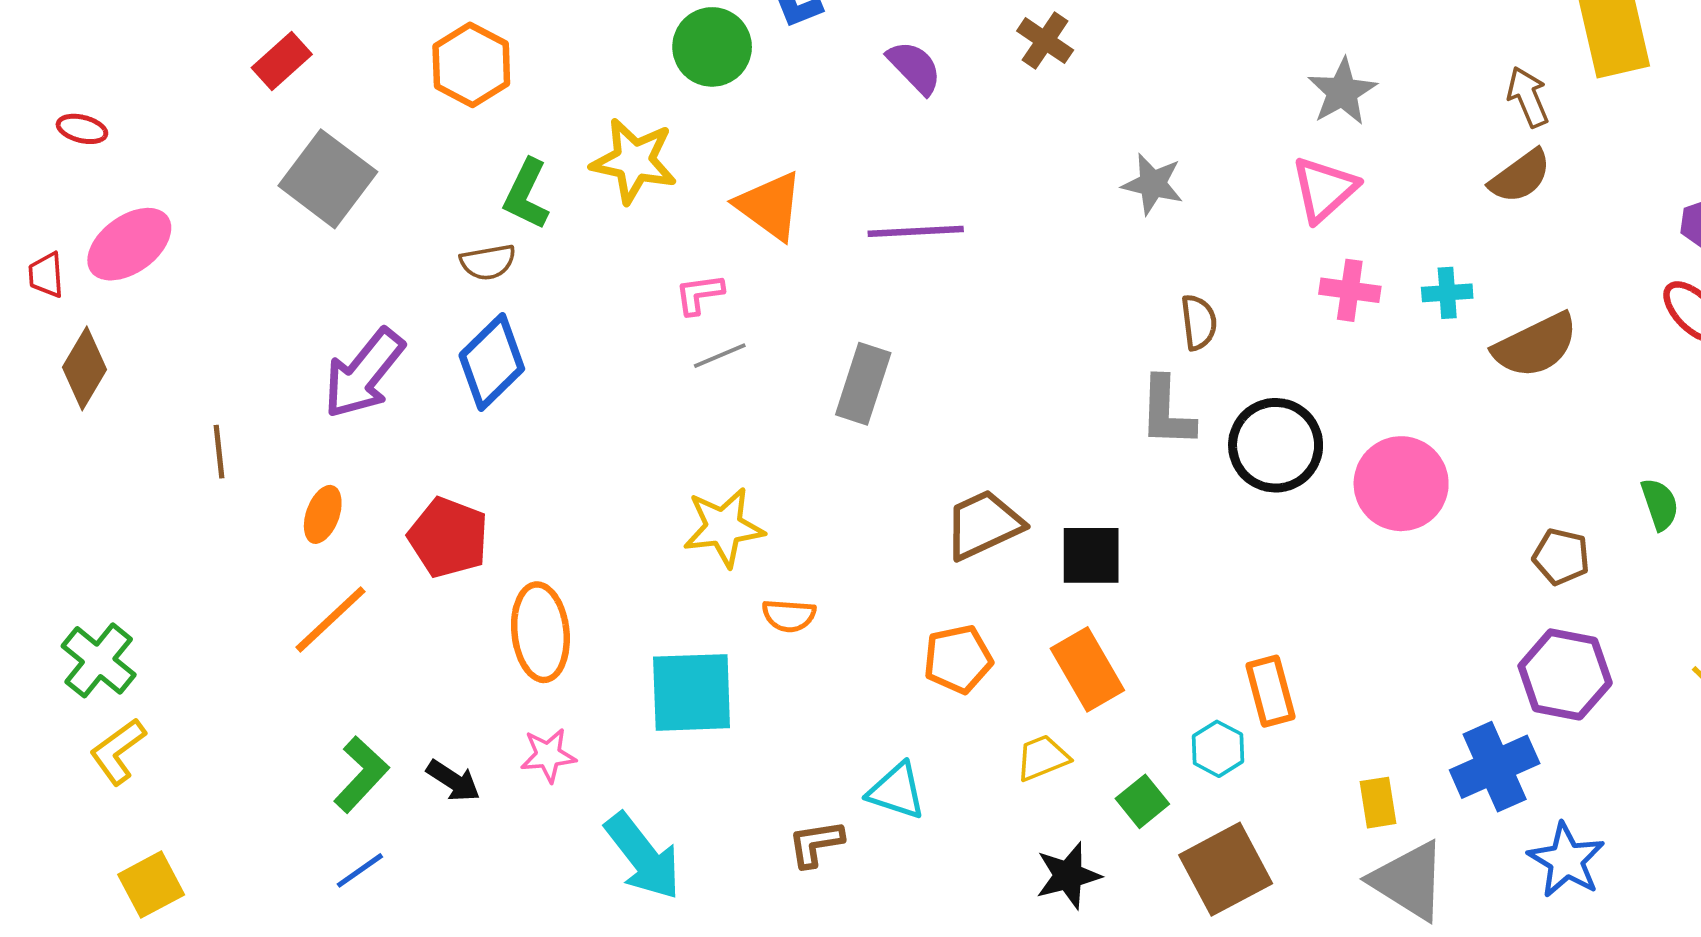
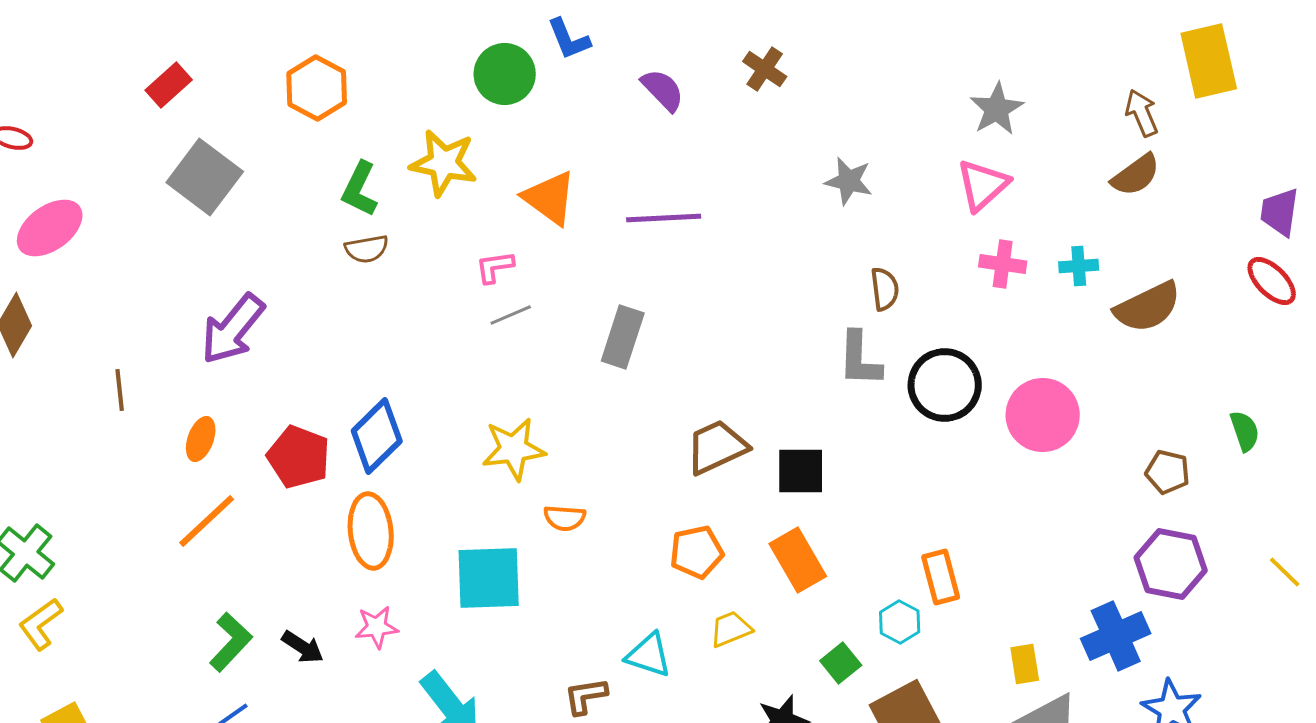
brown semicircle: (488, 262) -> (367, 249), moved
blue diamond: (492, 362) -> (377, 436), moved
yellow trapezoid: (1042, 758) -> (731, 629), moved

